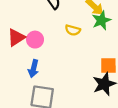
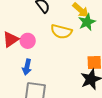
yellow semicircle: (73, 30) -> (61, 32), size x1.5

